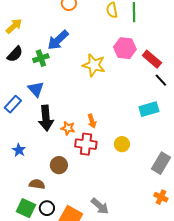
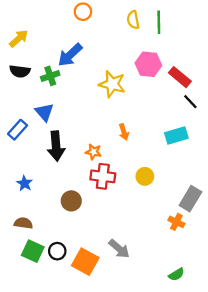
black semicircle: (15, 54) -> (20, 71), turned 54
orange arrow: (92, 121) -> (124, 132), moved
orange star: (68, 128) -> (93, 152), moved
brown semicircle: (37, 184) -> (23, 223), moved
orange cross: (161, 197) -> (176, 222), moved

